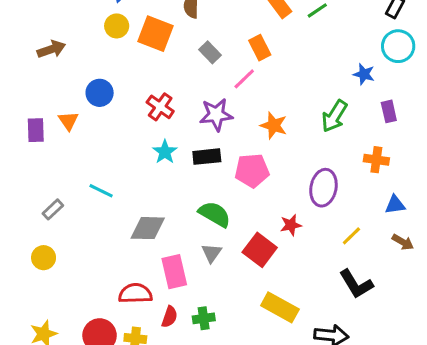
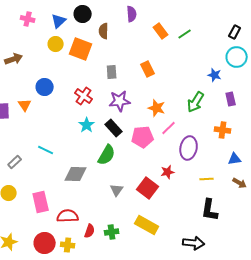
orange rectangle: (260, 48) -> (148, 69), moved
gray rectangle: (210, 52) -> (112, 72), moved, turned 40
pink line: (244, 79) -> (169, 128), moved
black rectangle: (207, 157) -> (114, 128), turned 54
green semicircle: (215, 214) -> (107, 155), moved, turned 90
yellow line: (351, 236) -> (207, 179), turned 40
pink rectangle: (174, 272) -> (41, 202), moved
black L-shape: (356, 284) -> (210, 210), turned 40
yellow rectangle: (280, 307) -> (147, 225), moved

